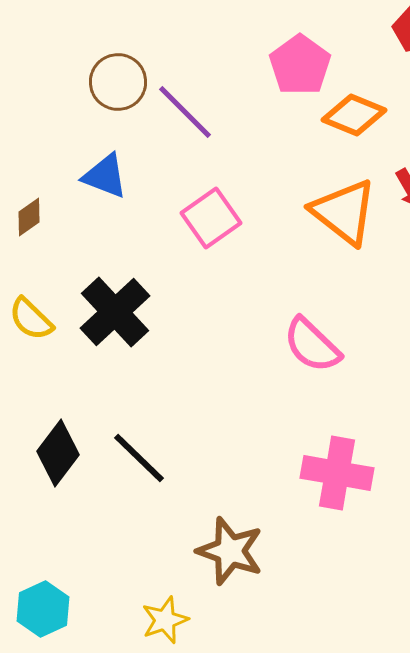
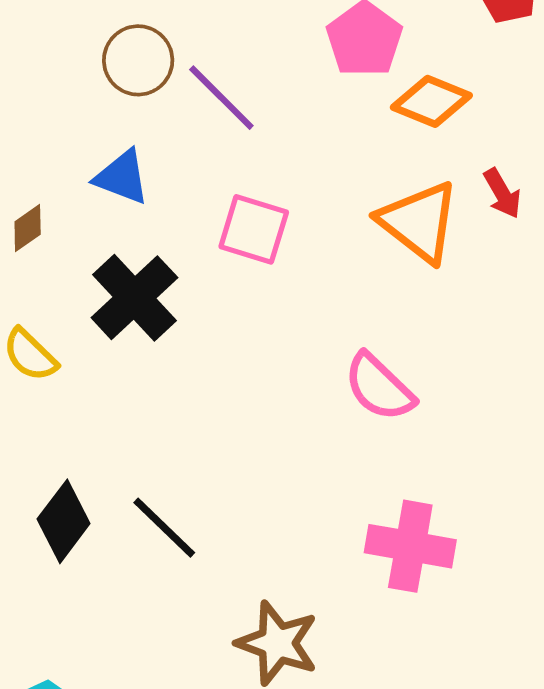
pink square: (211, 218) -> (254, 229), turned -38
black cross: (115, 312) -> (134, 298), moved

